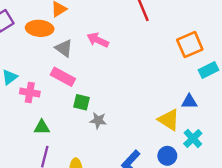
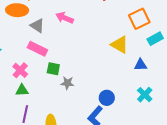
pink cross: (30, 92) -> (20, 70), moved, turned 35
yellow triangle: (169, 120) -> (120, 45), moved
blue circle: (167, 156) -> (107, 98), moved

